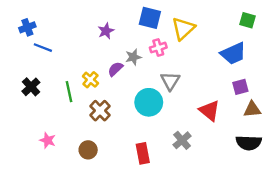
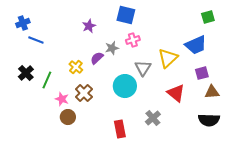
green square: (248, 20) -> (208, 17), turned -32
yellow triangle: (183, 29) -> (168, 58), moved
green line: (69, 92) -> (47, 80), moved, turned 36
pink star: (48, 140) -> (62, 99), moved
brown circle: (88, 150) -> (68, 117), moved

